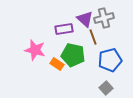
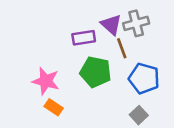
pink star: (35, 50) -> (46, 81), moved
blue pentagon: (110, 60) -> (144, 78), turned 30
orange rectangle: (57, 64) -> (54, 107), moved

